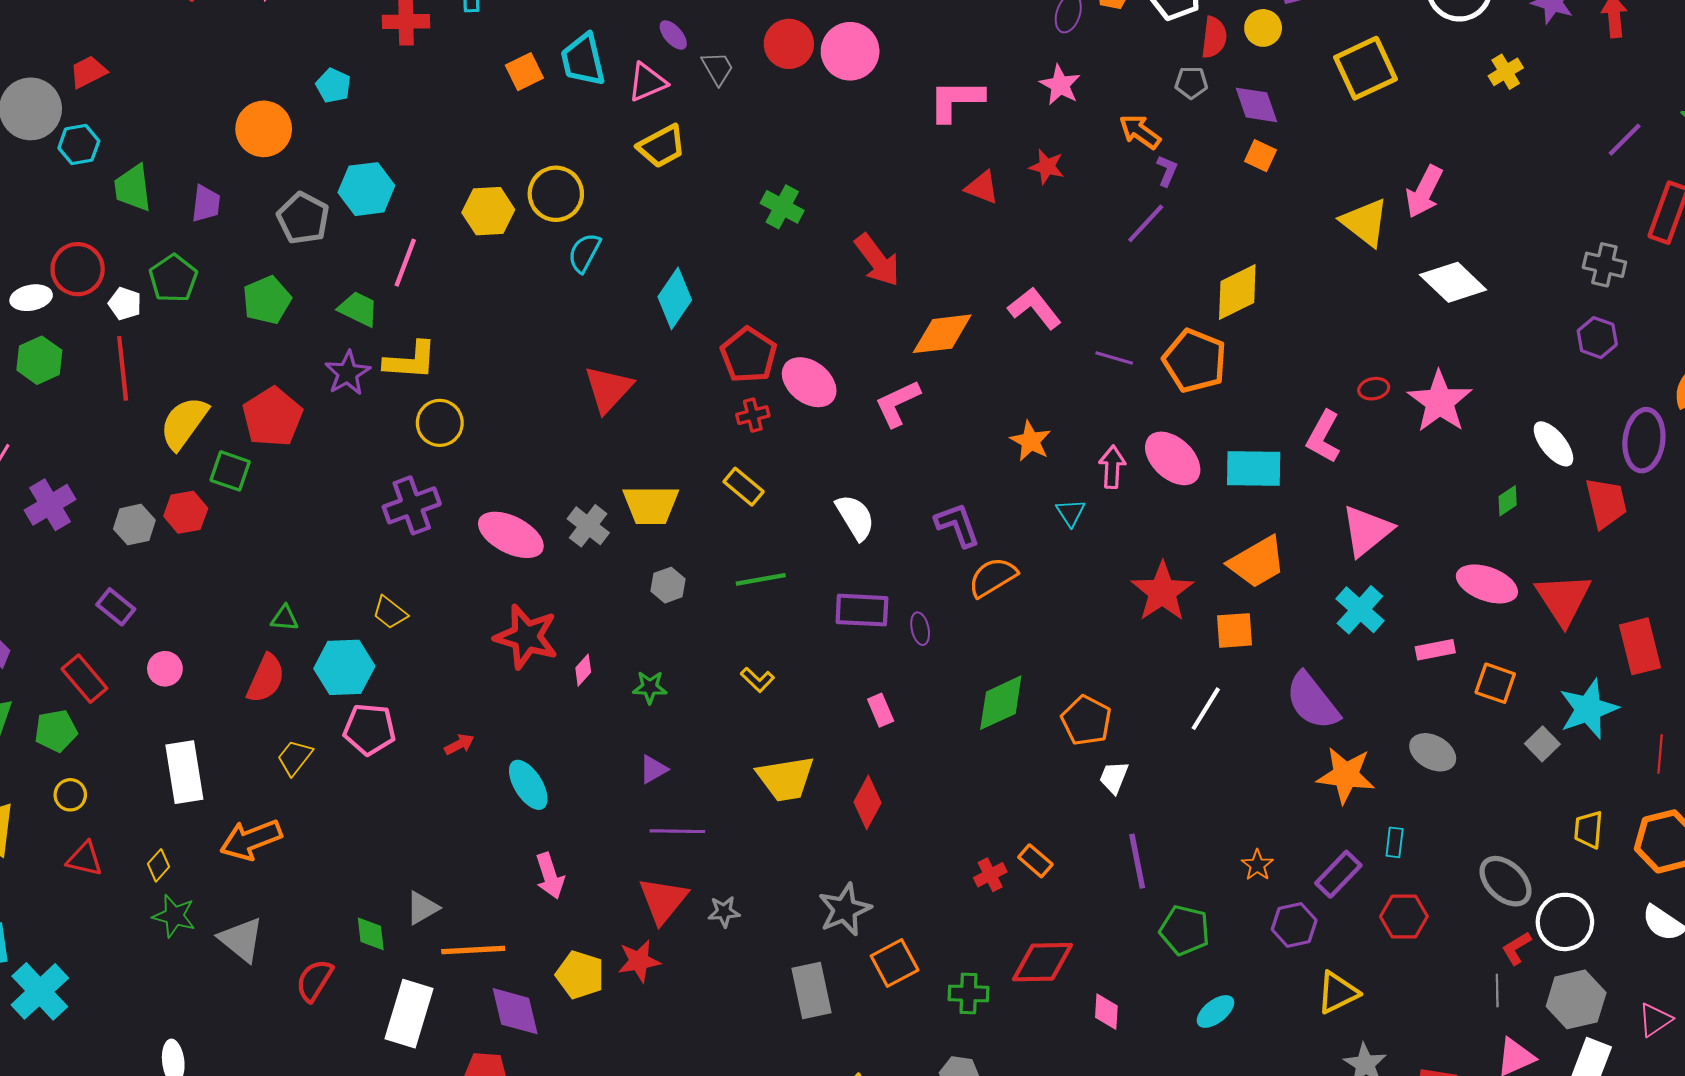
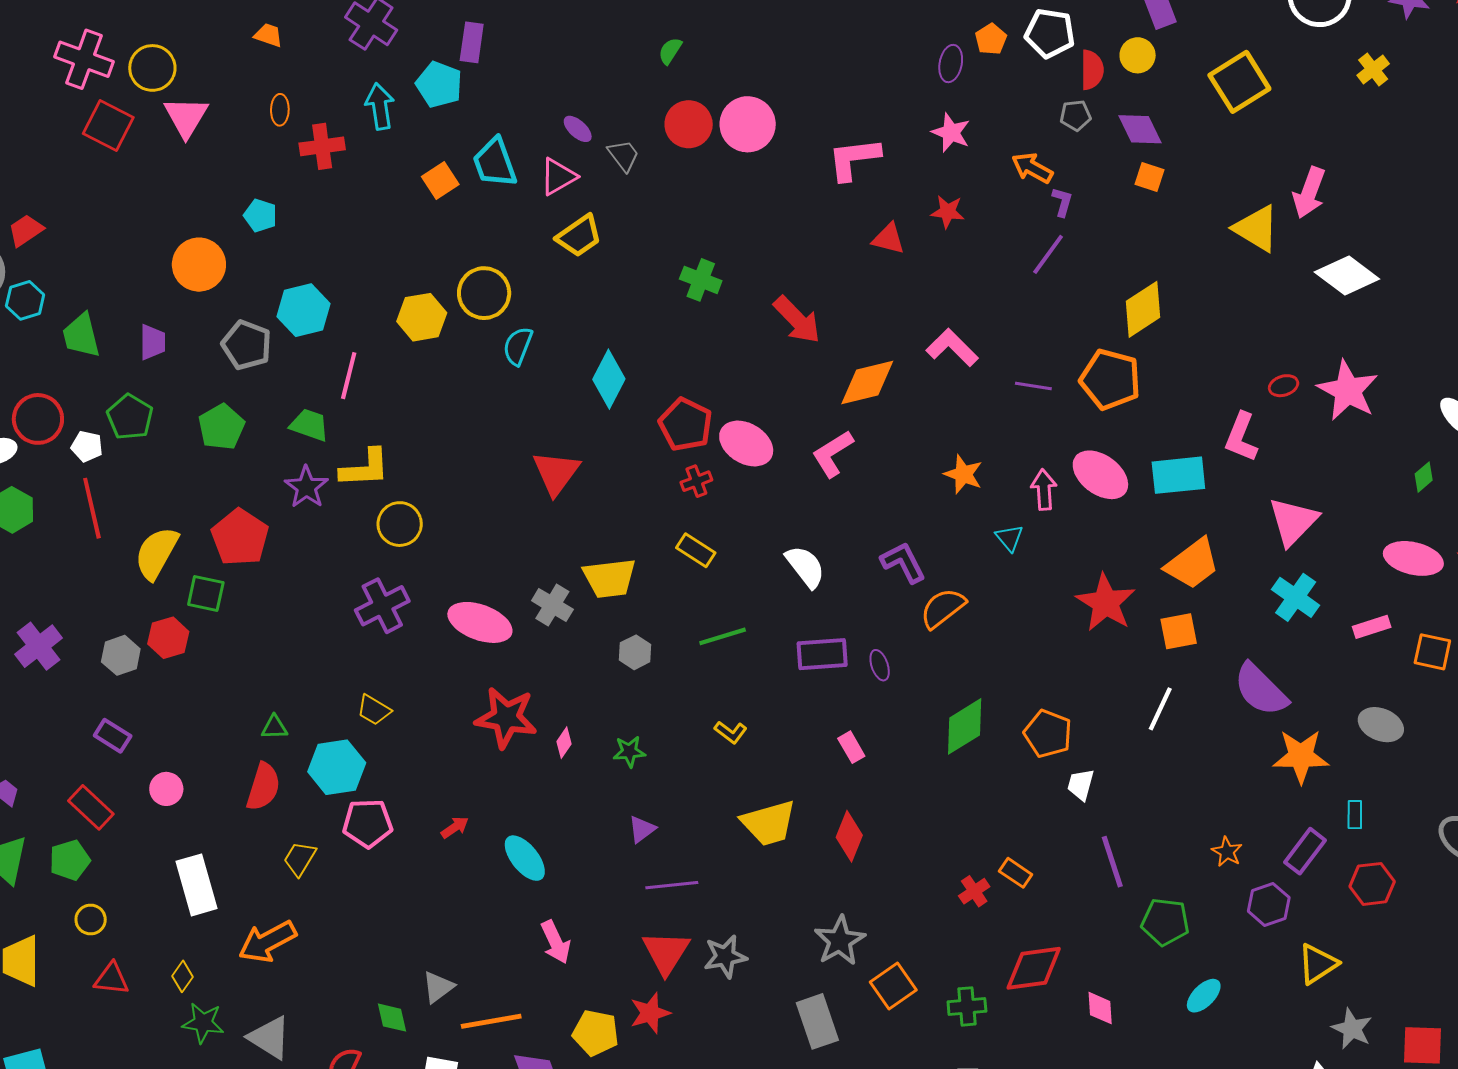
gray star: (724, 912) -> (725, 956), size x1.4

